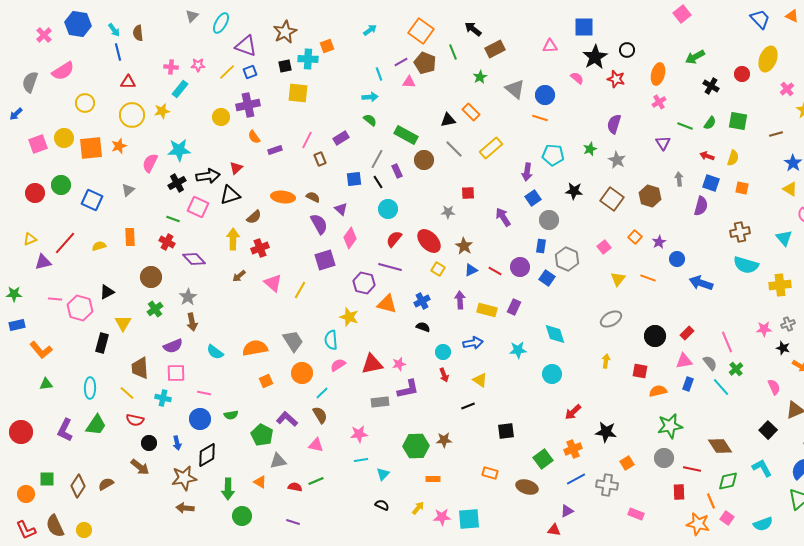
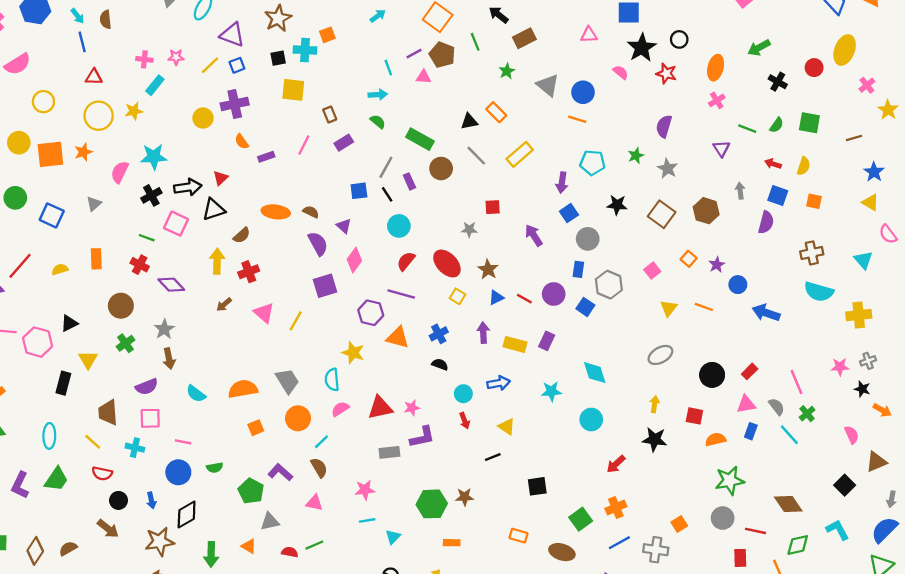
brown rectangle: (320, 159) -> (330, 115), moved
black star: (606, 432) -> (655, 439), moved

